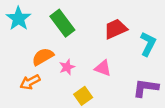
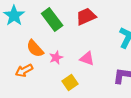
red trapezoid: (116, 29) -> (86, 17), moved
orange semicircle: (43, 57) -> (35, 49), turned -102

